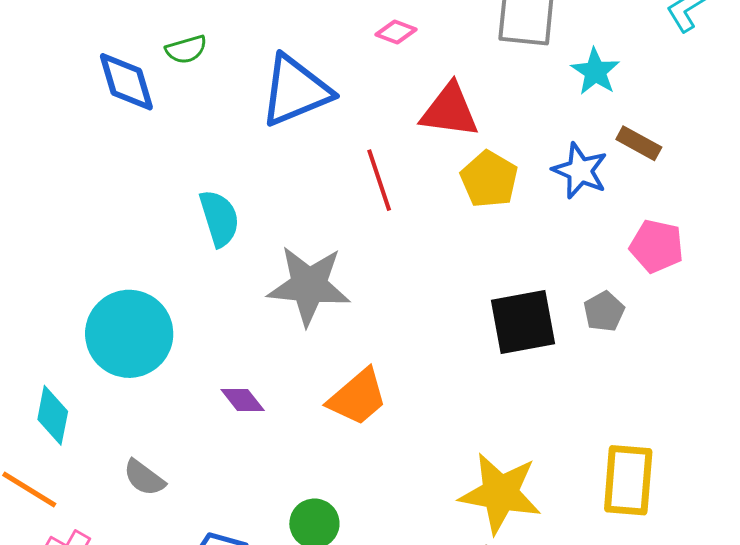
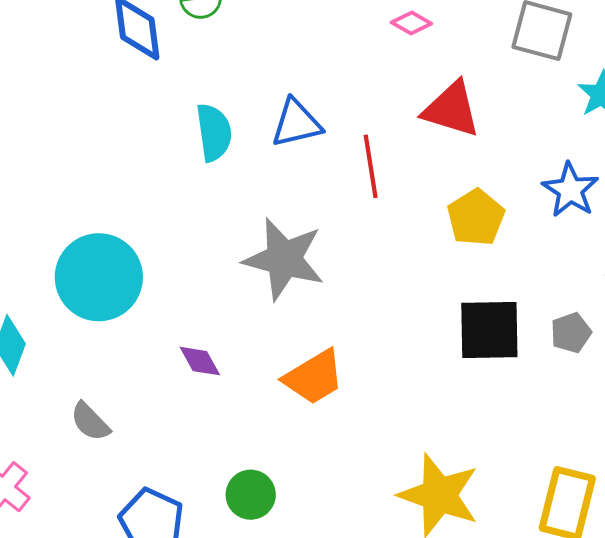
blue triangle: (295, 91) -> (296, 123), moved, size x0.7
yellow pentagon: (489, 179) -> (476, 217), moved
cyan semicircle: (219, 218) -> (214, 132), moved

